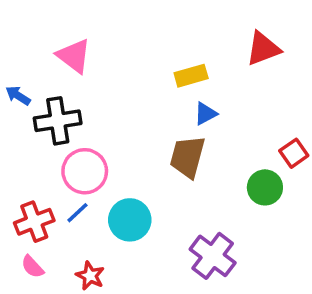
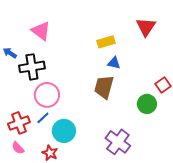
red triangle: (263, 49) -> (146, 27), turned -35
blue triangle: (205, 114) -> (114, 63), turned 40
cyan circle: (130, 220) -> (64, 131), moved

